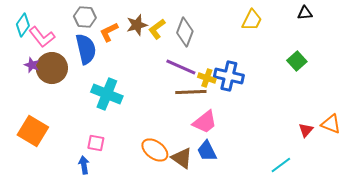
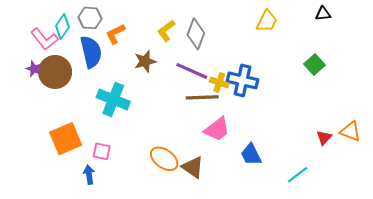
cyan diamond: (23, 25) -> (62, 26), moved
brown star: (137, 25) -> (145, 61), moved
orange square: (33, 131) -> (66, 139), moved, turned 36
blue trapezoid: (207, 151) -> (251, 155), moved

